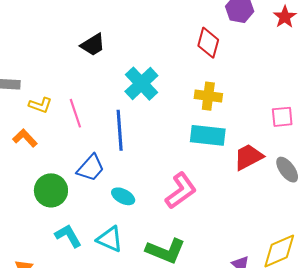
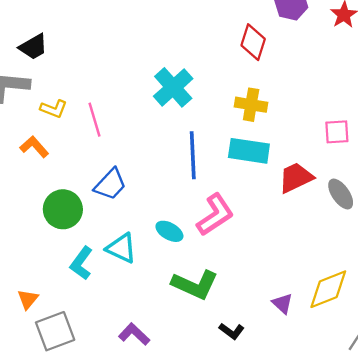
black trapezoid: (93, 45) -> (33, 47), moved
blue line: (120, 130) -> (193, 155), moved
cyan ellipse: (123, 196) -> (169, 231), moved
cyan L-shape: (68, 236) -> (81, 263), turned -116
cyan triangle: (110, 239) -> (121, 248), moved

